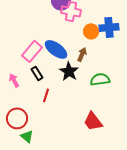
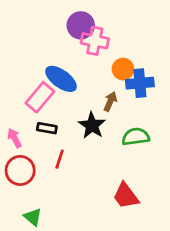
blue cross: (109, 27) -> (140, 83), moved
blue ellipse: (56, 49) -> (61, 79), moved
black rectangle: (37, 73) -> (47, 128), turned -48
red circle: (17, 118) -> (20, 170), moved

